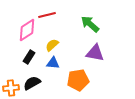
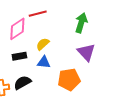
green arrow: (90, 24) -> (81, 23), turned 66
purple triangle: (95, 53) -> (86, 52), turned 36
black rectangle: (29, 57) -> (19, 56), turned 48

